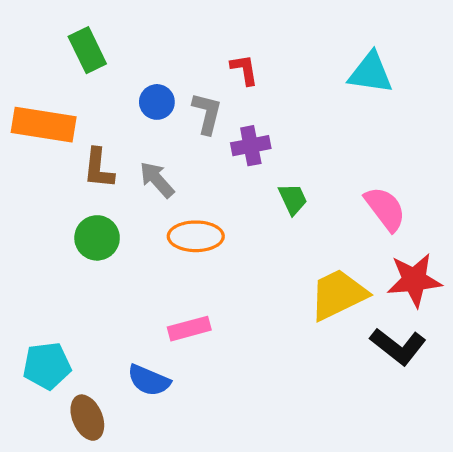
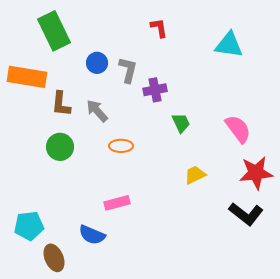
green rectangle: (87, 50) -> (54, 31), size x1.4
red L-shape: (244, 70) -> (159, 28), moved
orange ellipse: (196, 236) -> (121, 146), size x0.7
yellow trapezoid: (338, 295) -> (195, 175), moved, size x0.6

